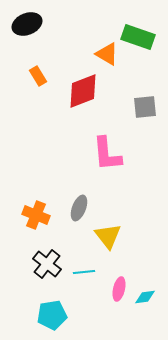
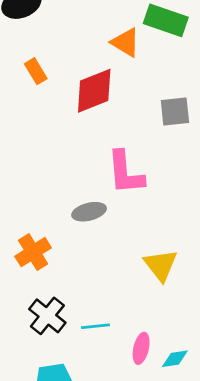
gray ellipse: (79, 208) -> (89, 212), moved, turned 55
orange cross: (36, 215) -> (33, 252), turned 36
yellow triangle: (108, 236) -> (161, 265), moved

